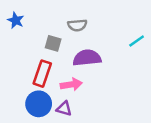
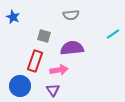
gray semicircle: (77, 25) -> (71, 15), moved
blue circle: (39, 104) -> (20, 86), moved
purple triangle: (64, 109) -> (53, 90), turned 40

